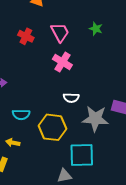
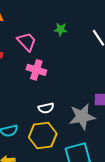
white semicircle: (71, 98) -> (46, 108), moved

